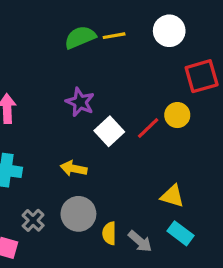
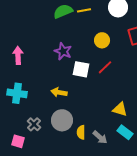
yellow circle: (177, 115) -> (102, 40), moved
white square: (109, 131) -> (81, 69), turned -36

